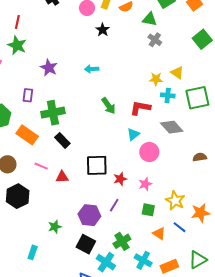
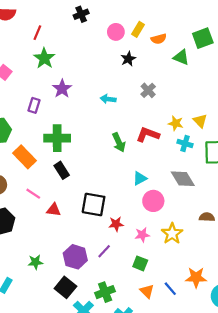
gray cross: (155, 40) -> (148, 90), moved
green star: (17, 45) -> (44, 58), moved
purple rectangle: (28, 95) -> (34, 105), moved
red L-shape: (140, 108) -> (148, 135), moved
yellow star: (175, 201) -> (172, 234), moved

